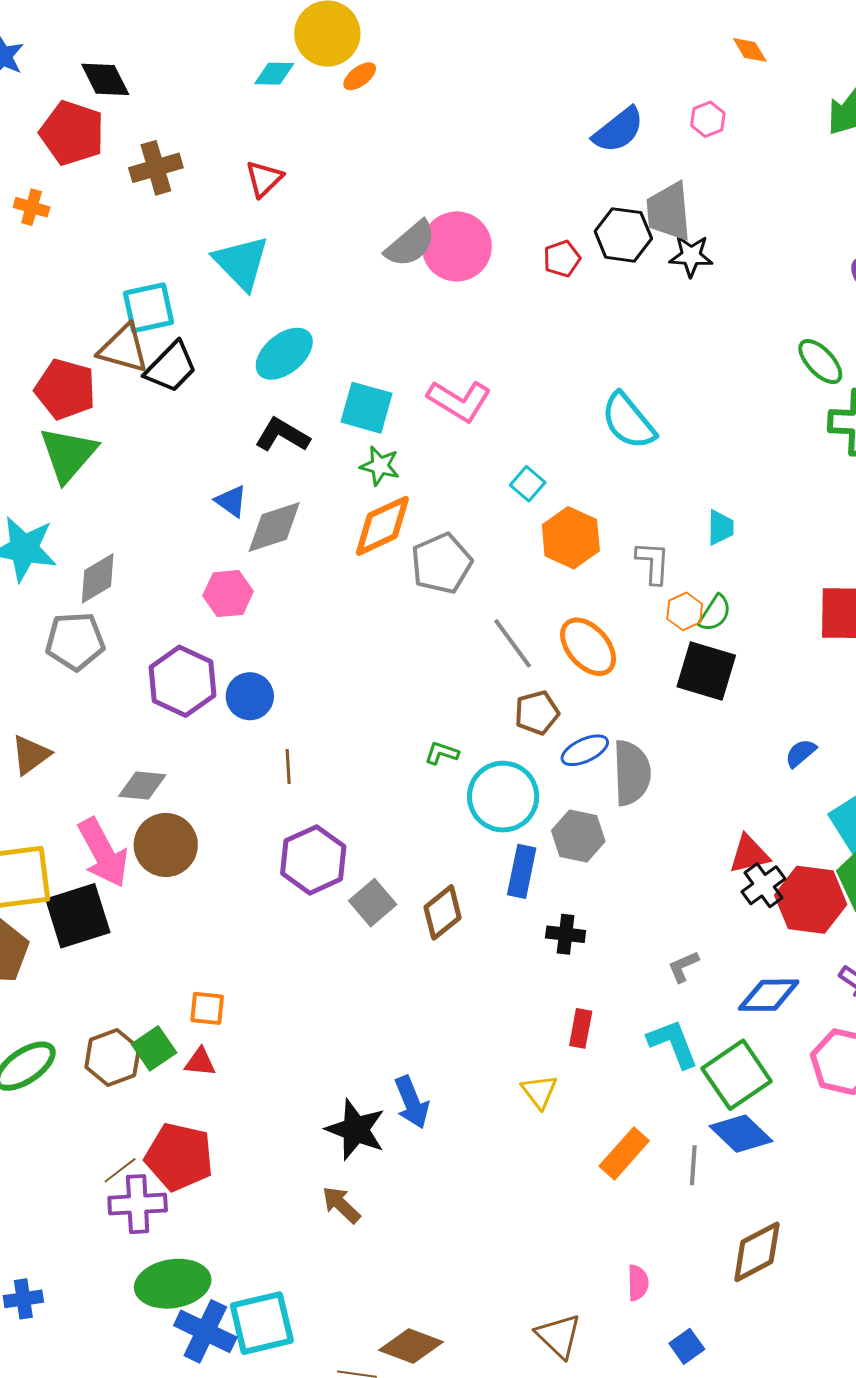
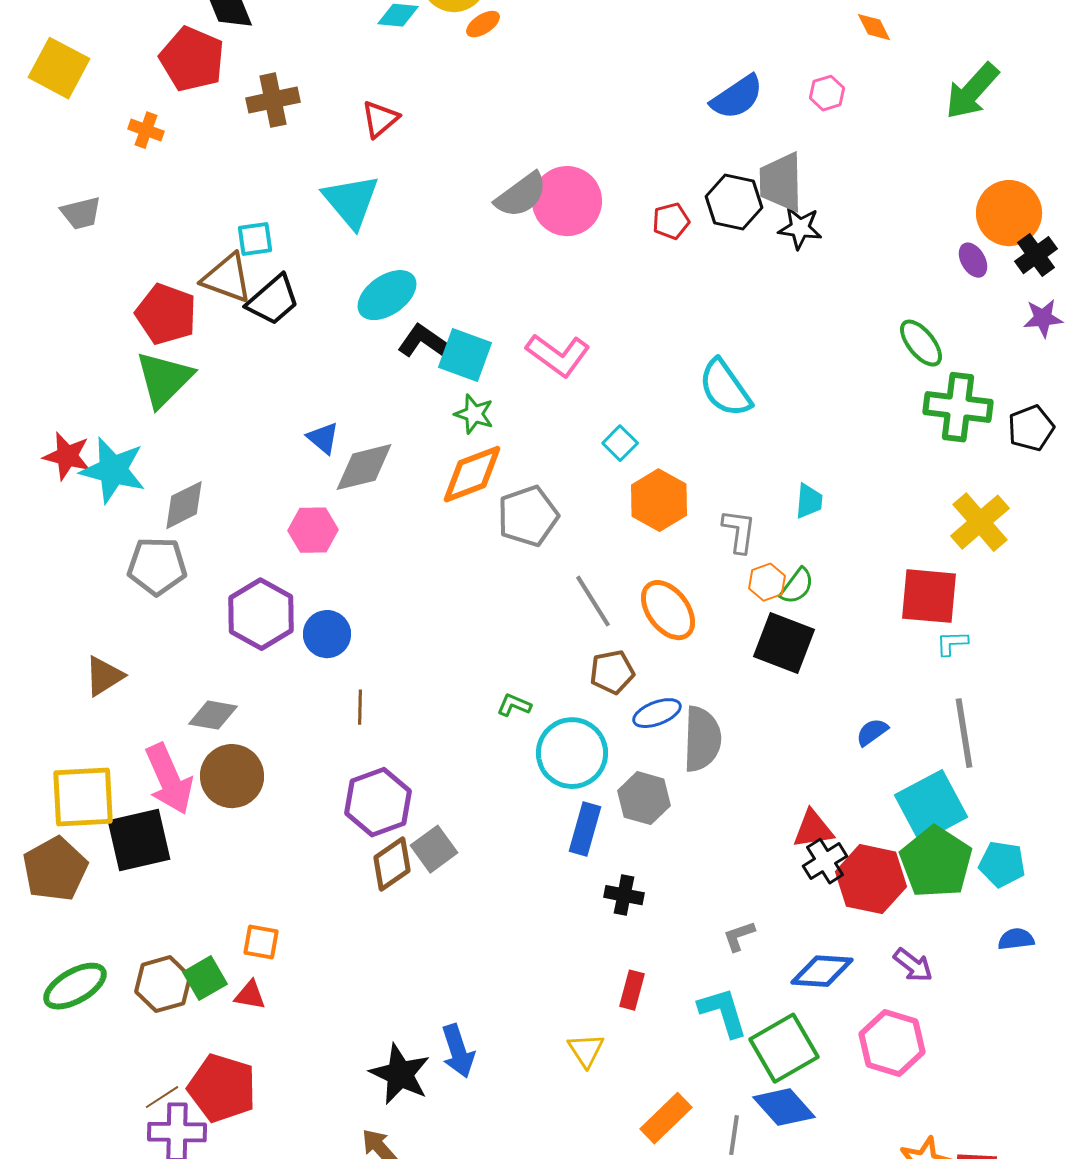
cyan square: (148, 308) -> (255, 239), size x0.7
black L-shape: (282, 435) -> (425, 342), moved
brown diamond: (443, 912) -> (392, 864), moved

